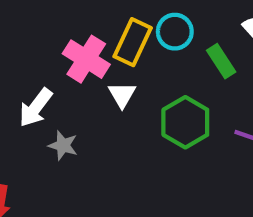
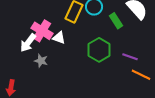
pink cross: (86, 59) -> (42, 31), moved
white triangle: (122, 95) -> (59, 38), moved, turned -40

